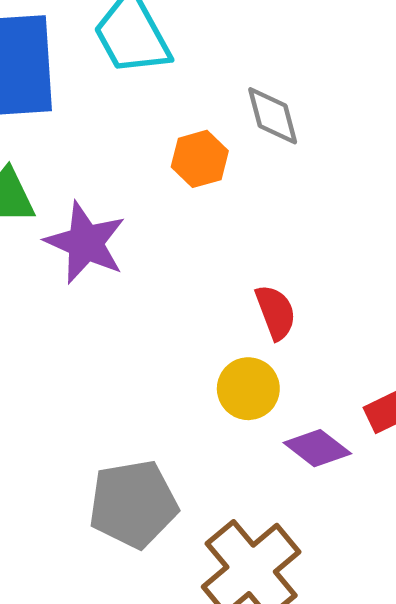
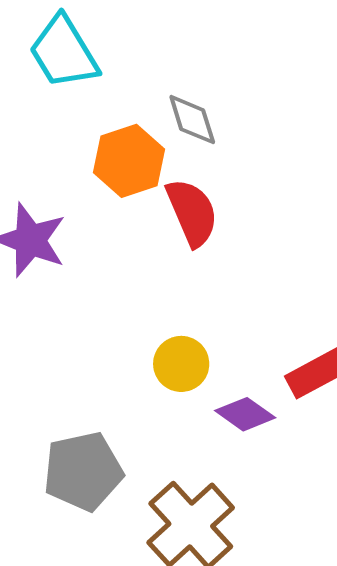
orange hexagon: (200, 159) -> (129, 161), size x1.4
red semicircle: (276, 312) -> (192, 212), moved, size x1.4

